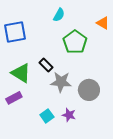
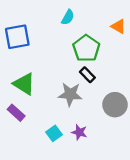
black rectangle: (46, 65) -> (87, 75), moved
gray circle: (89, 90) -> (115, 105), moved
purple rectangle: (14, 98) -> (16, 113), turned 70

